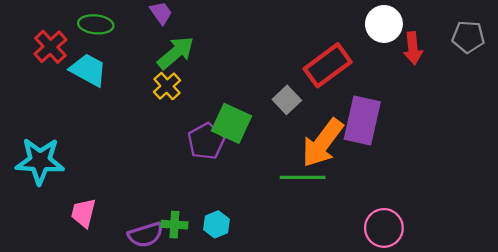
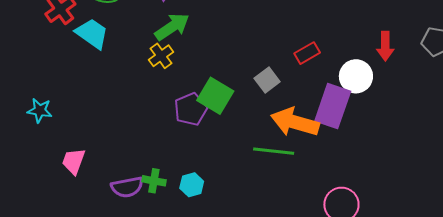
white circle: (384, 24) -> (356, 76), moved
red rectangle: (328, 65) -> (307, 53), size x0.6
orange arrow: (322, 143) -> (295, 122), turned 63
cyan star: (40, 161) -> (40, 110), size x0.6

